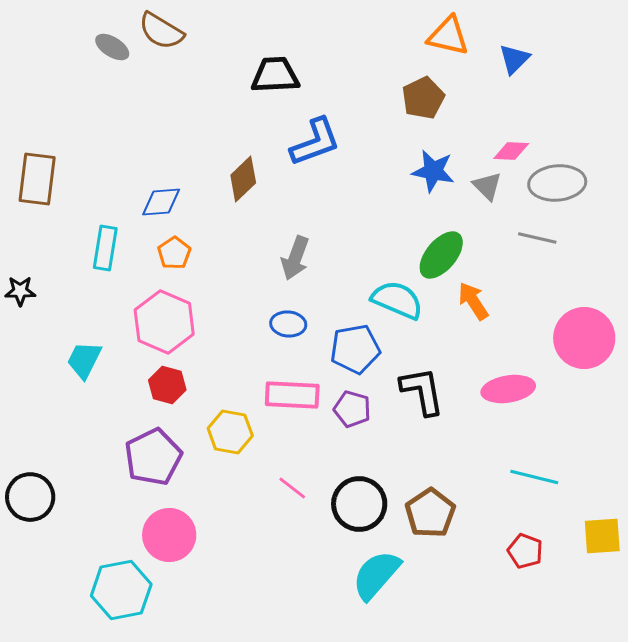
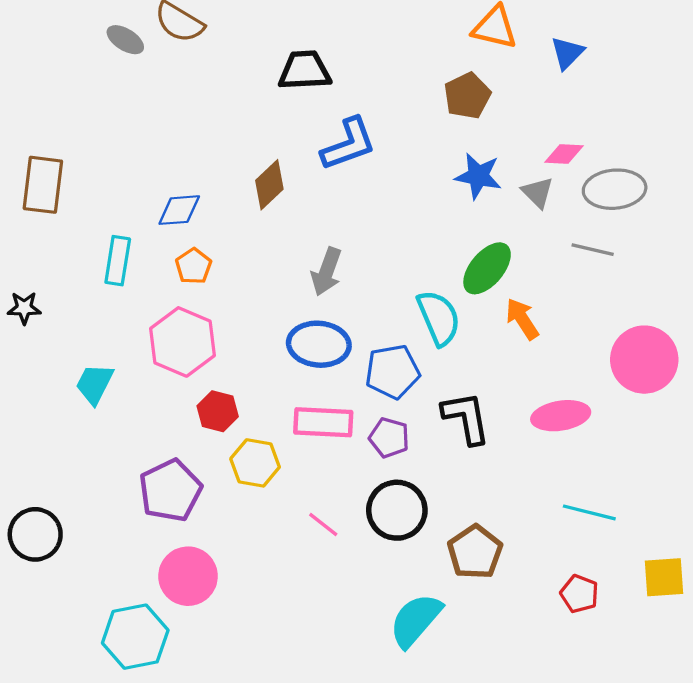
cyan semicircle: (397, 300) -> (439, 318), turned 44
blue ellipse: (288, 324) -> (319, 344), size x1.6
red hexagon: (167, 385) -> (218, 411), moved
black circle: (359, 504) -> (397, 510), moved

